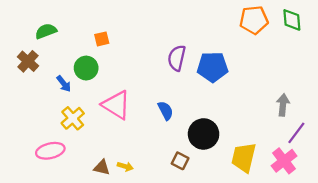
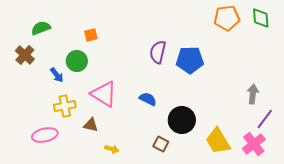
blue semicircle: (165, 111) -> (148, 99), turned -36
yellow cross: (73, 118) -> (65, 106), turned 30
yellow trapezoid: (244, 157) -> (218, 141), turned -44
brown triangle: (102, 168) -> (91, 125), moved

